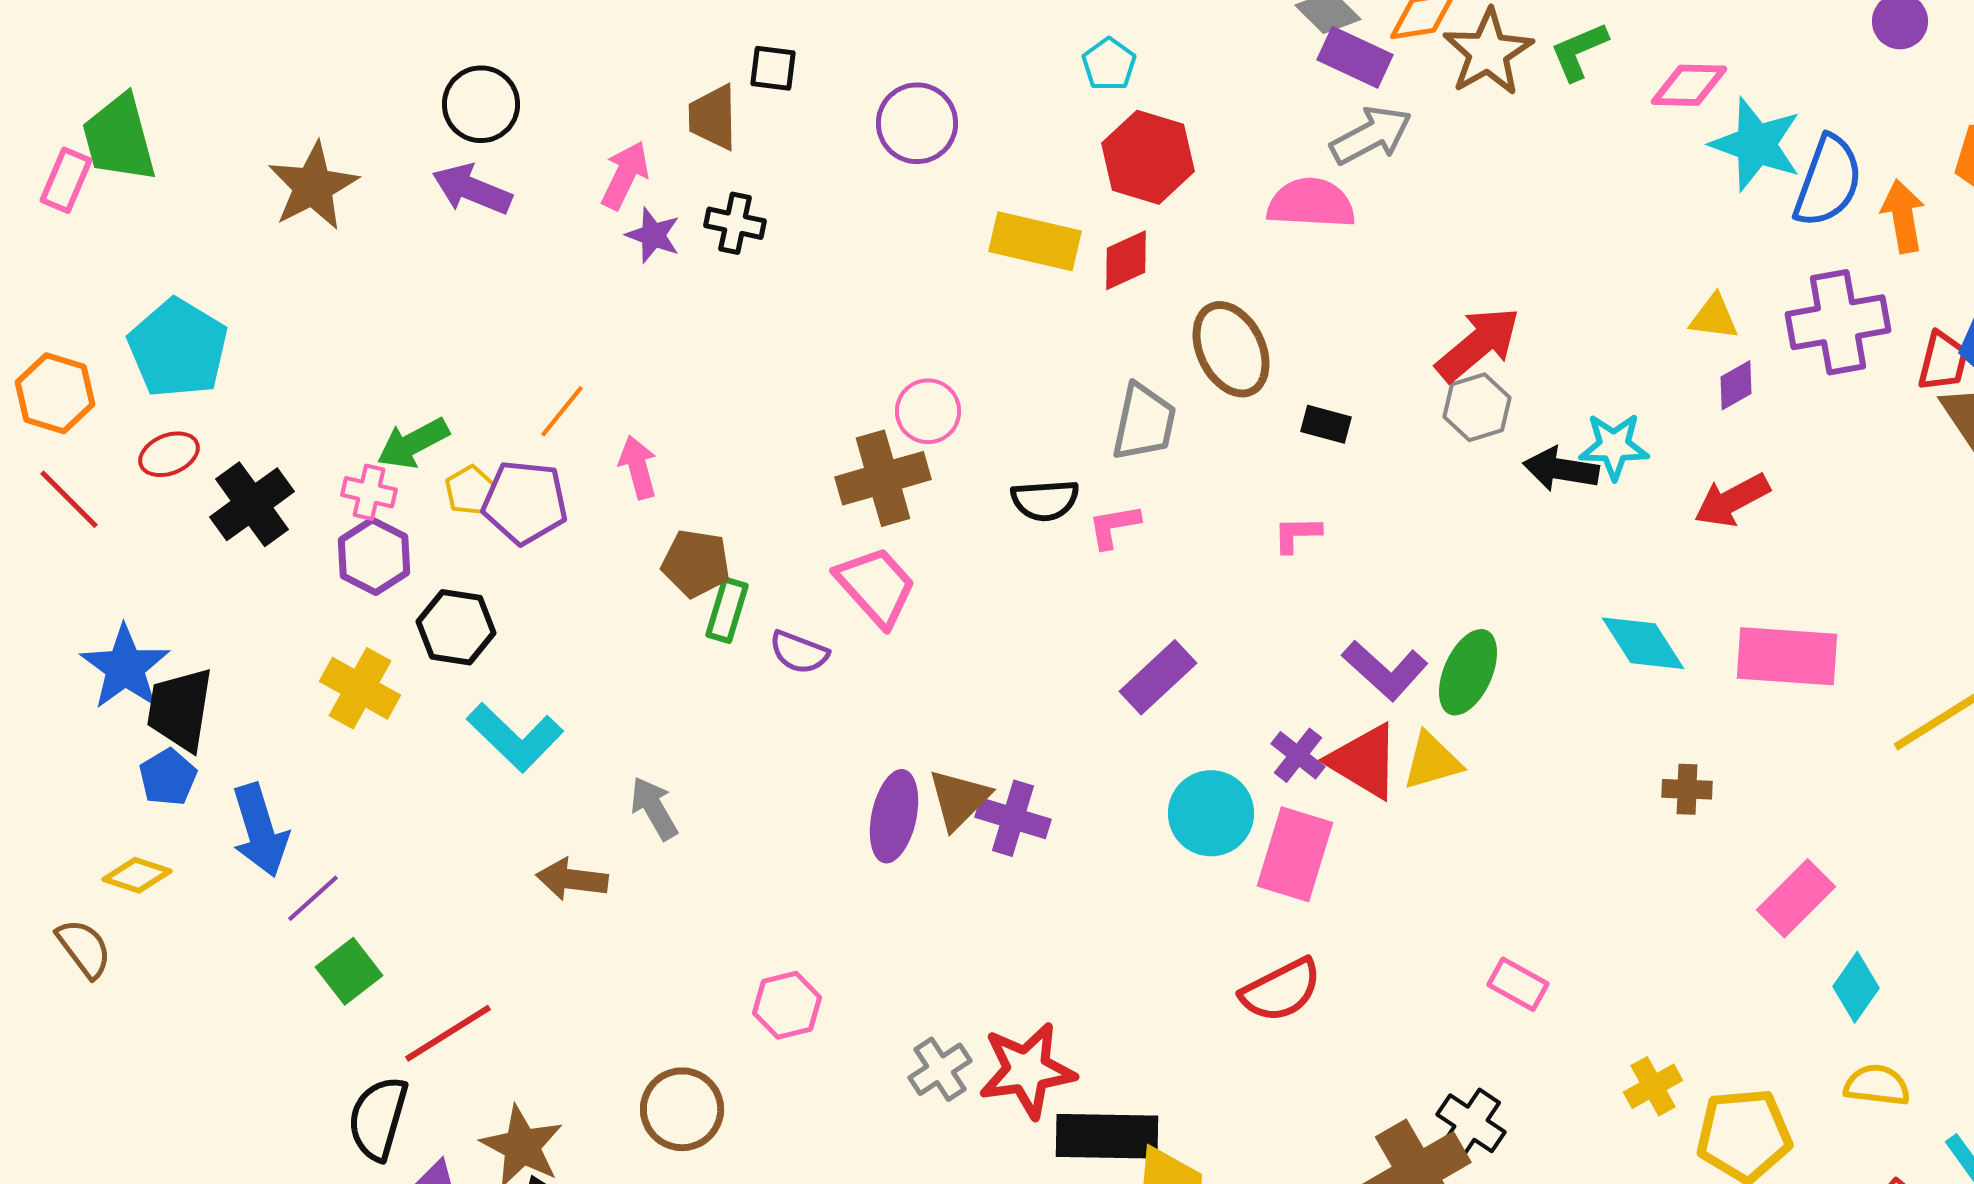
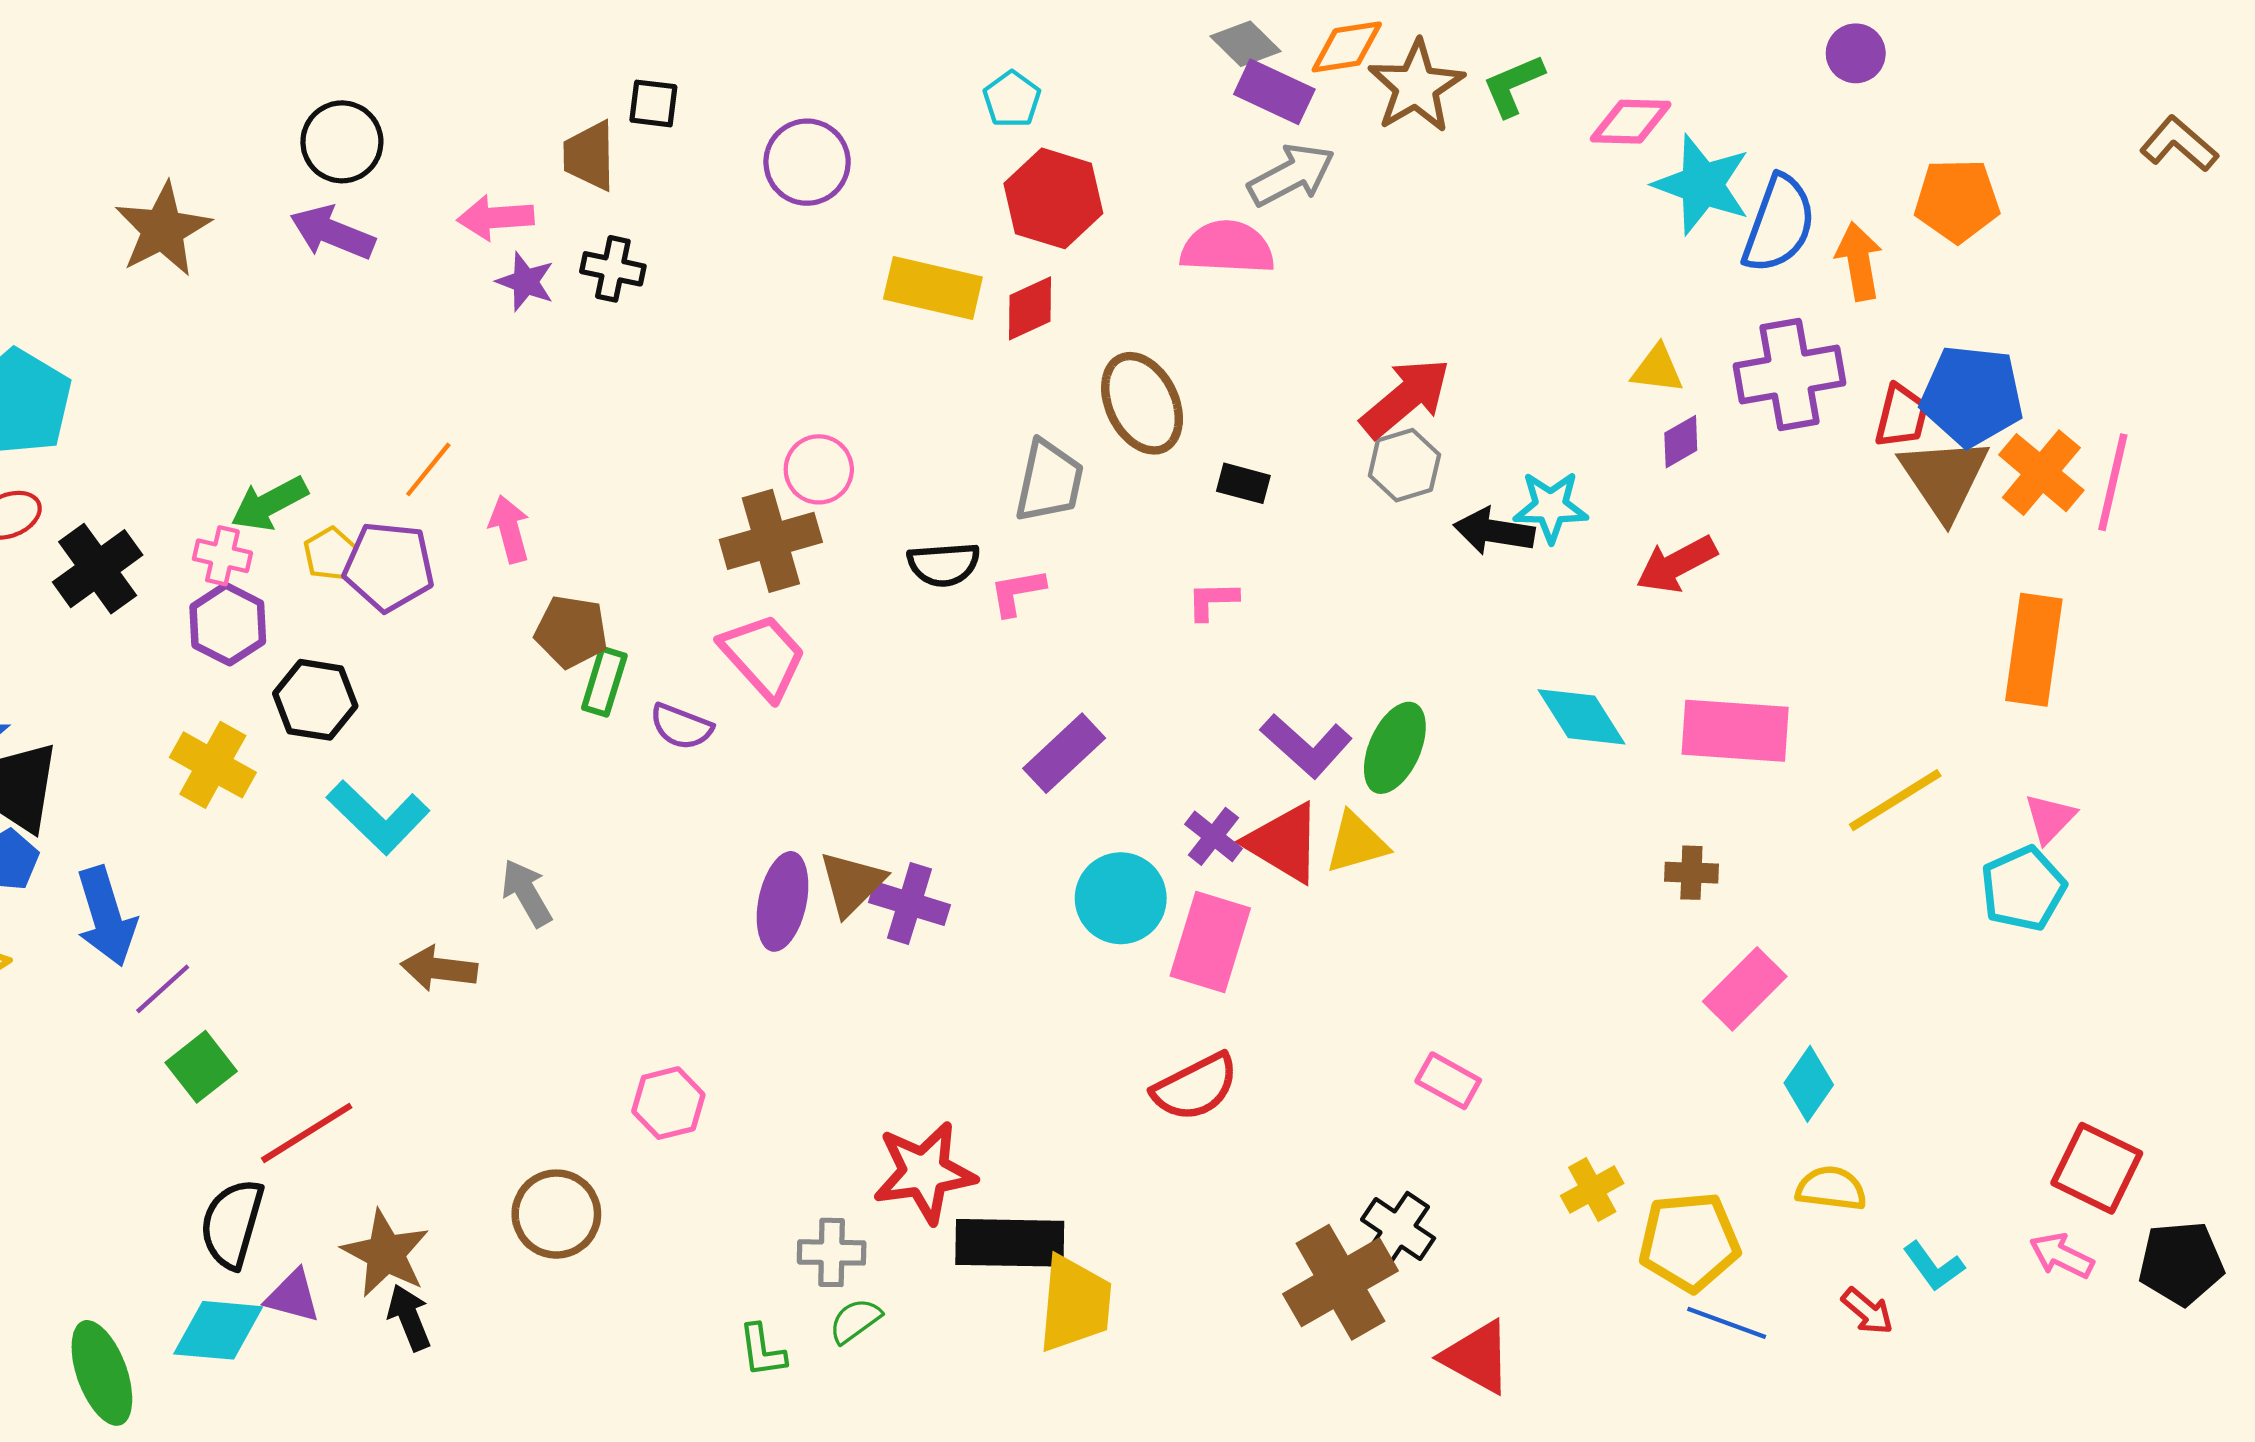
pink arrow: (625, 175) -> (496, 218), turned -120
brown cross: (1687, 789) -> (1691, 873), moved
gray cross: (940, 1069) -> (832, 1252), moved, turned 34

